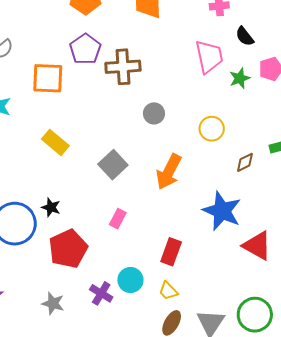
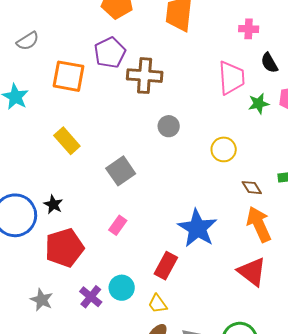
brown diamond: (245, 162) -> (252, 188), turned 75
orange arrow: (169, 172) -> (259, 224), moved, turned 120
blue star: (222, 211) -> (197, 228), moved

